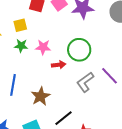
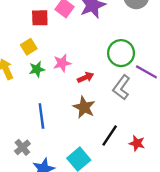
green circle: (79, 50) -> (121, 53), moved
brown star: (41, 96) -> (84, 107), moved

